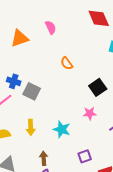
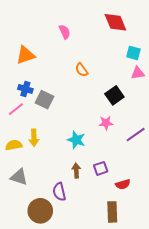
orange triangle: (20, 38) -> (25, 55), moved
yellow arrow: (31, 127) -> (34, 138), moved
brown arrow: (44, 158) -> (76, 171), moved

